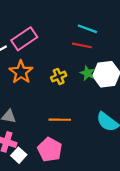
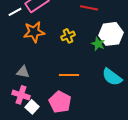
orange star: (21, 72) -> (34, 32), turned 30
green star: (87, 73) -> (98, 44), moved

